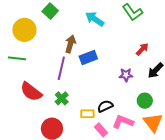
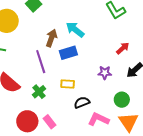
cyan arrow: (95, 19) -> (75, 30), moved
purple line: (61, 68) -> (41, 62), turned -35
yellow rectangle: (87, 114) -> (68, 84), moved
pink rectangle: (101, 130) -> (49, 122), moved

